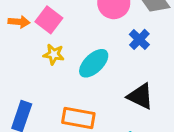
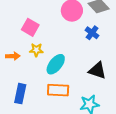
orange arrow: (19, 22) -> (13, 56), moved
cyan ellipse: (94, 63) -> (56, 64), moved

